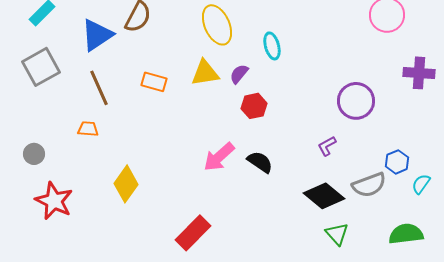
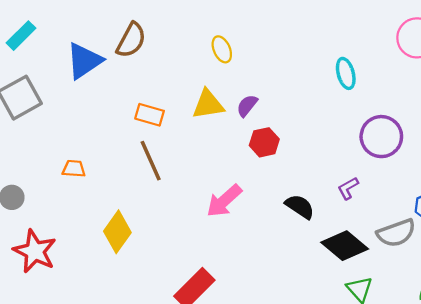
yellow ellipse: (217, 25) -> (222, 49), size x0.6
cyan ellipse: (272, 46) -> (346, 73), moved
brown line: (99, 88) -> (151, 161), moved
black semicircle: (260, 162) -> (300, 207), moved

